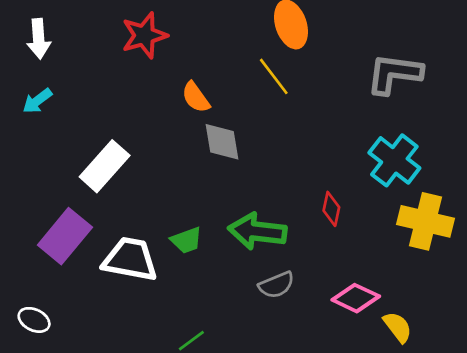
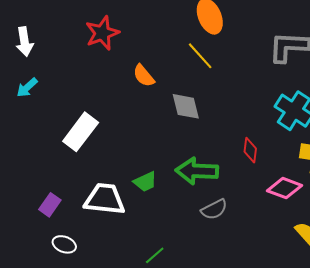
gray diamond: (222, 142) -> (186, 106), moved
purple rectangle: (65, 236) -> (50, 205), moved, size x0.6
pink diamond: (356, 298) -> (285, 188), moved
white ellipse: (34, 320) -> (64, 244), moved

